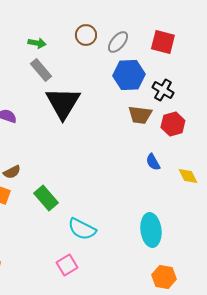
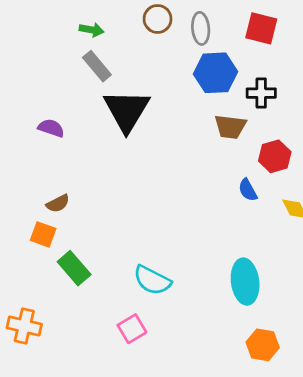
gray ellipse: (118, 42) -> (201, 28), turned -45
black cross: (163, 90) -> (261, 93), turned -30
red hexagon: (173, 124) -> (275, 156), moved
green rectangle: (46, 198) -> (74, 268), moved

